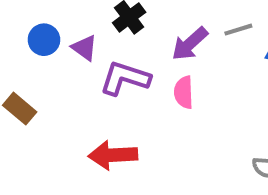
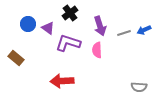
gray line: (238, 30) -> (124, 33), moved
purple arrow: (190, 44) -> (100, 26), turned -66

